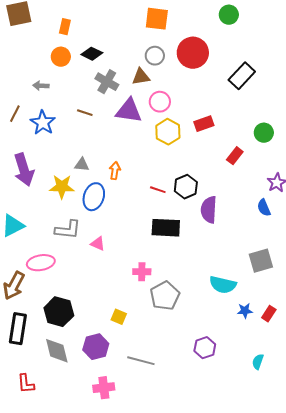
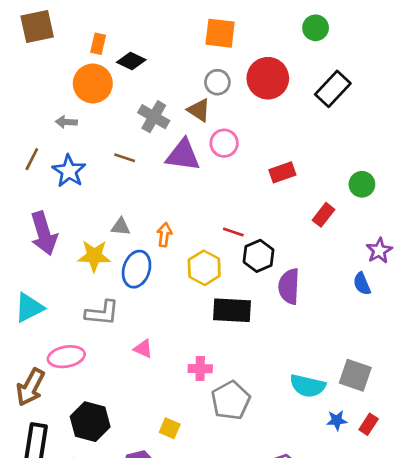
black diamond: (92, 54) -> (131, 61), moved
orange circle: (61, 57) -> (93, 84), size x1.5
black rectangle: (242, 76) -> (333, 89), moved
brown triangle: (141, 77) -> (199, 110), turned 42
yellow hexagon: (168, 132) -> (204, 268), moved
red line: (158, 190) -> (233, 232), moved
pink triangle: (98, 244) -> (143, 349), moved
gray square: (261, 261) -> (355, 375), moved, turned 35

